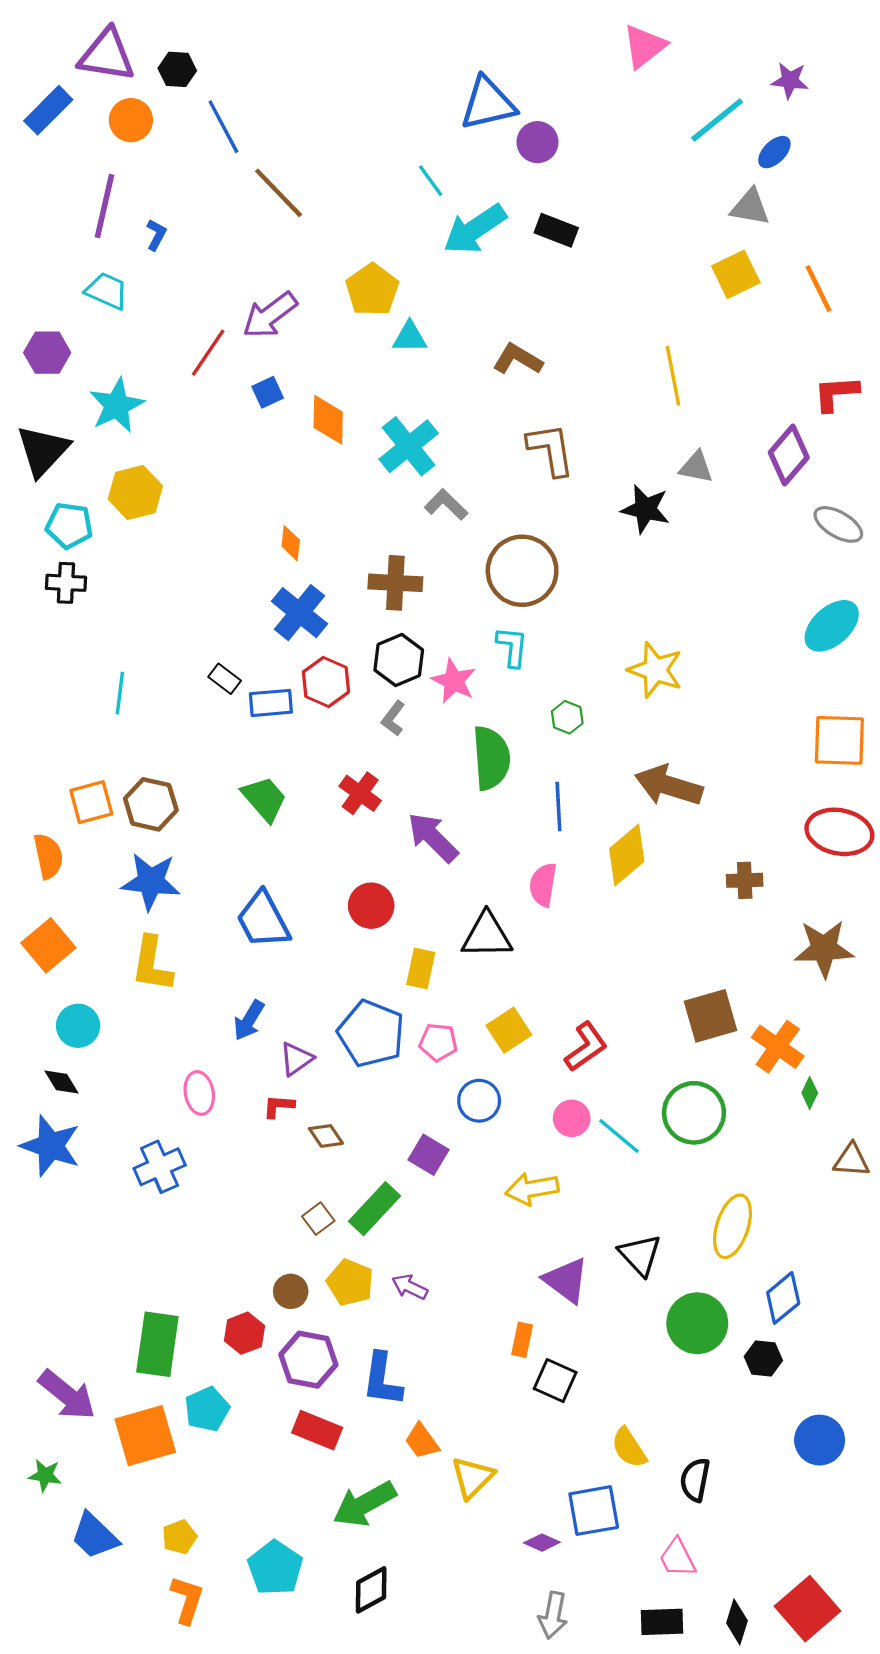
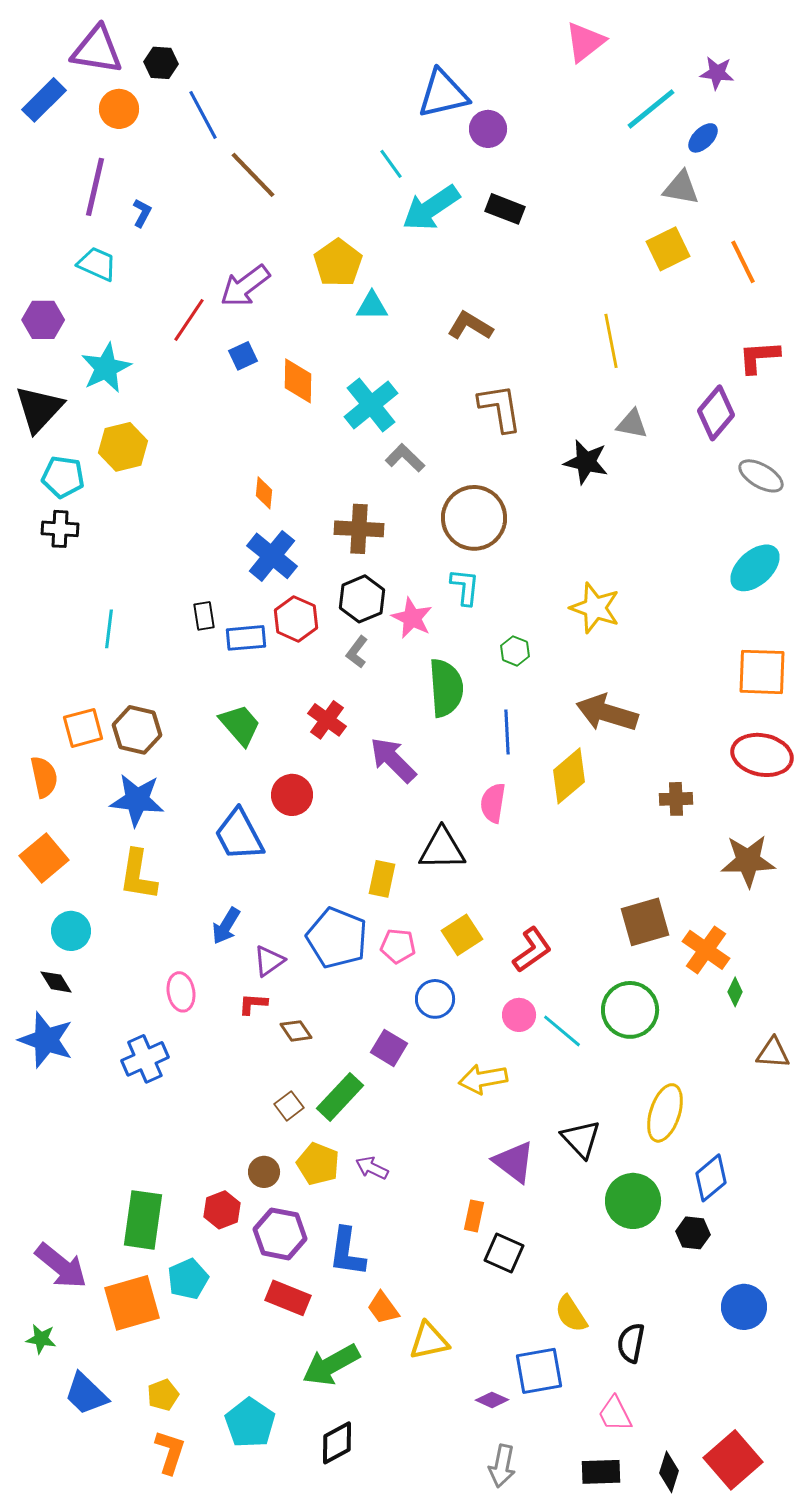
black rectangle: (225, 679) -> (204, 616), turned 44
red circle: (371, 906) -> (292, 795), moved
yellow triangle: (473, 1478) -> (429, 1341), turned 33

